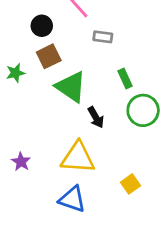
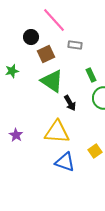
brown square: (49, 56) -> (46, 54), moved
blue triangle: (72, 199) -> (65, 162), moved

